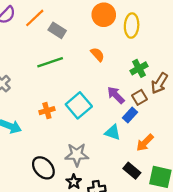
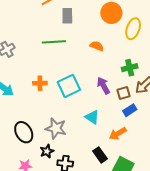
gray rectangle: (57, 30) -> (67, 16), turned 42
orange semicircle: (97, 54) -> (97, 46), turned -40
blue rectangle: (130, 115) -> (130, 110), moved

